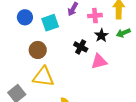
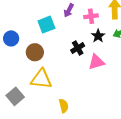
blue circle: (25, 17) -> (11, 38), moved
black cross: (81, 47) -> (78, 48), turned 32

